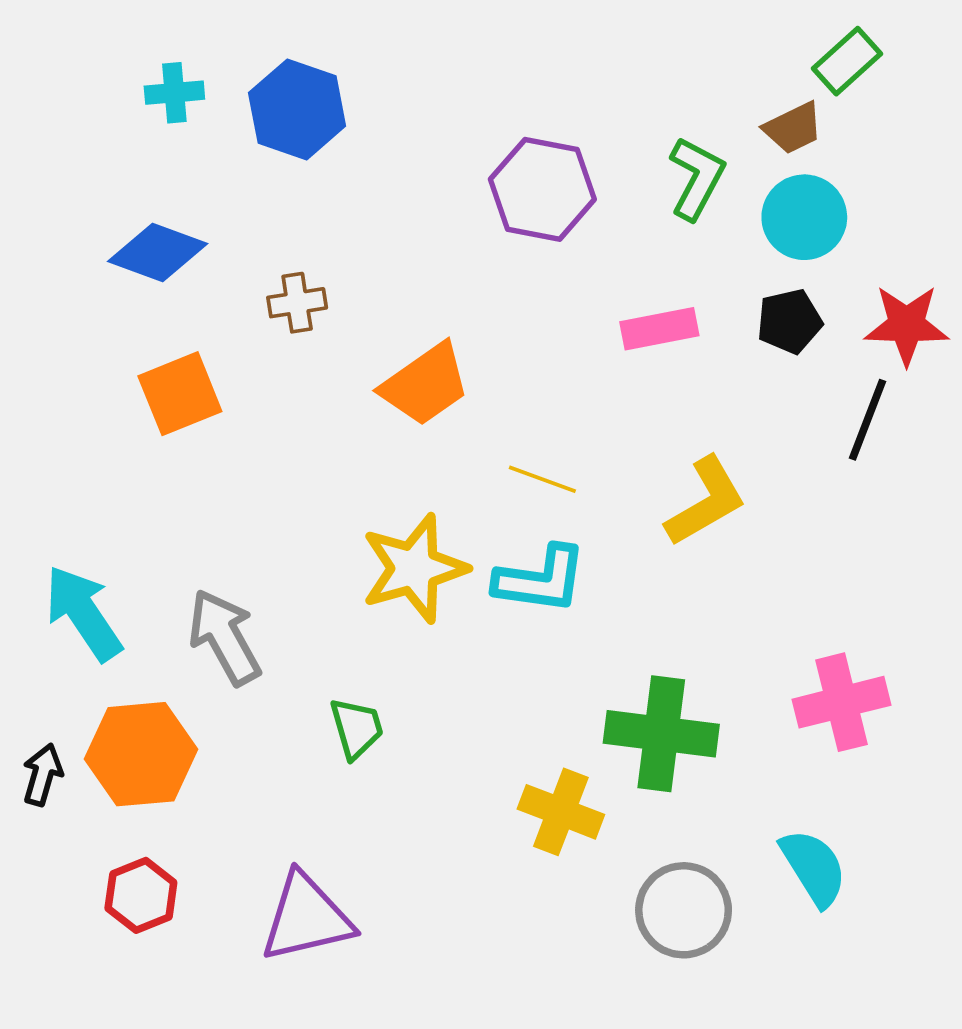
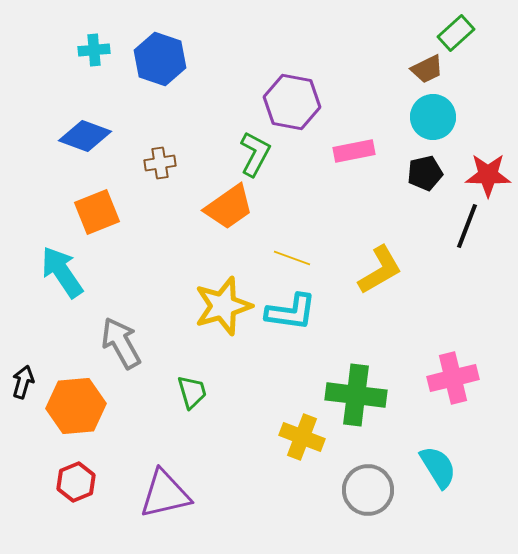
green L-shape: (697, 178) -> (255, 154), moved
pink rectangle: (659, 329) -> (354, 151), moved
cyan arrow: (83, 613) -> (62, 272), moved
black arrow: (42, 775) -> (23, 382), moved

